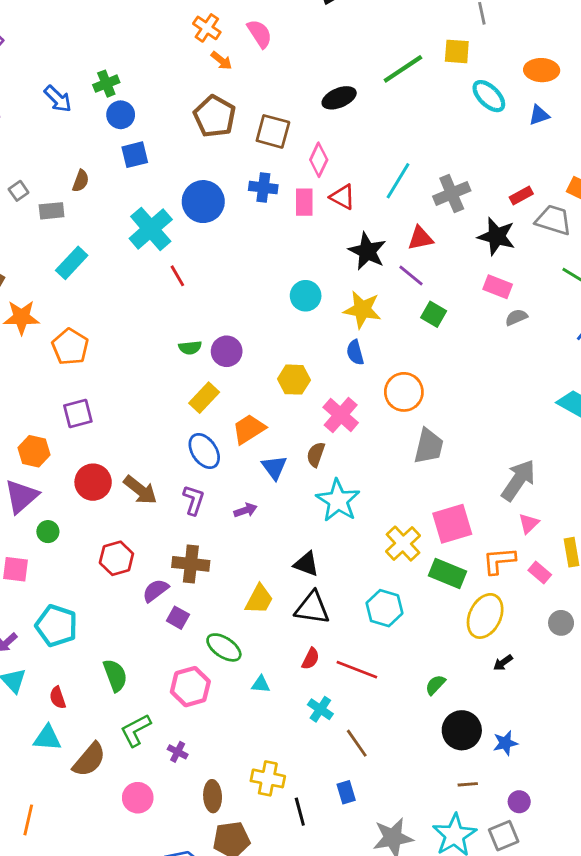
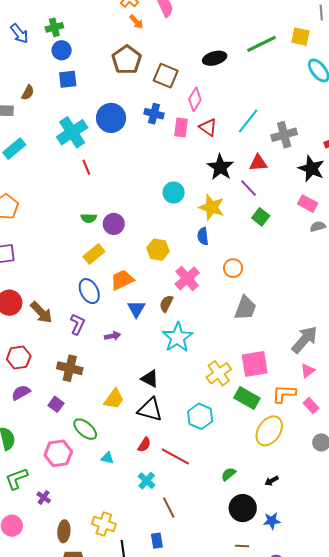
orange circle: (404, 392) -> (233, 268), size x0.7
purple semicircle: (156, 590) -> (21, 393), moved
black arrow: (503, 663) -> (272, 481), moved

